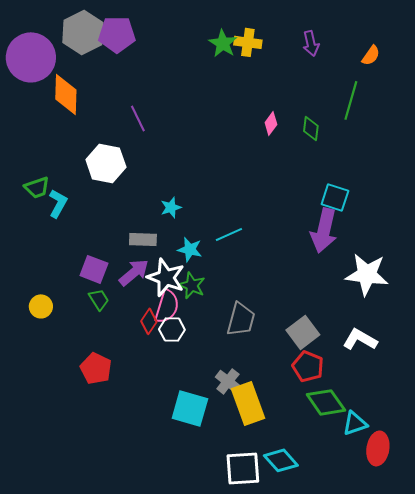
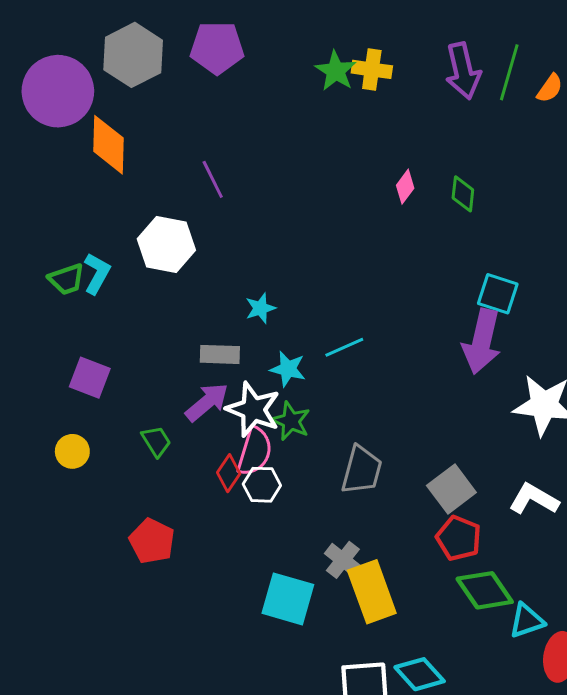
purple pentagon: (117, 34) -> (217, 48), moved
purple arrow: (311, 43) -> (463, 71), size x1.5
green line: (351, 100) -> (509, 72), moved
cyan L-shape: (58, 203) -> (97, 273), moved
purple square: (94, 269) -> (90, 378), moved

